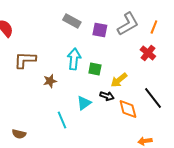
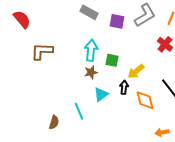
brown star: (50, 81) -> (91, 72), moved
black arrow: (107, 96) -> (124, 87), turned -104
brown semicircle: (19, 134) -> (54, 122), moved, turned -88

